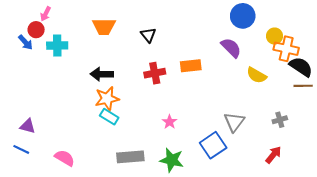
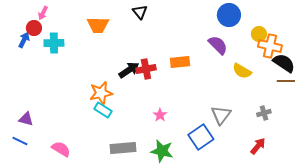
black triangle: (148, 35) -> (140, 12), moved
blue arrow: (25, 42) -> (24, 40), turned -112
black arrow: (102, 74) -> (129, 70), moved, turned 145

